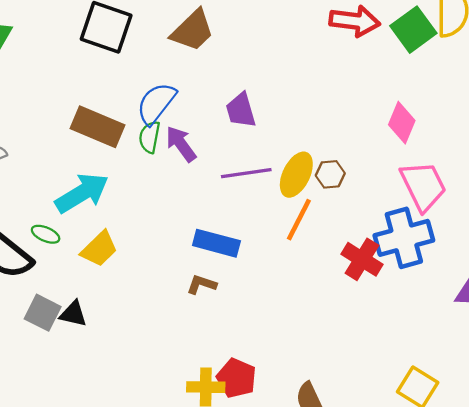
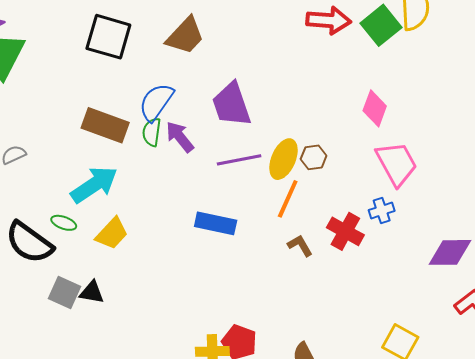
purple trapezoid: (241, 110) -> (231, 104), size x1.4
blue cross: (404, 238) -> (382, 210), size x0.5
brown L-shape: (202, 284) -> (300, 246), moved, turned 44

